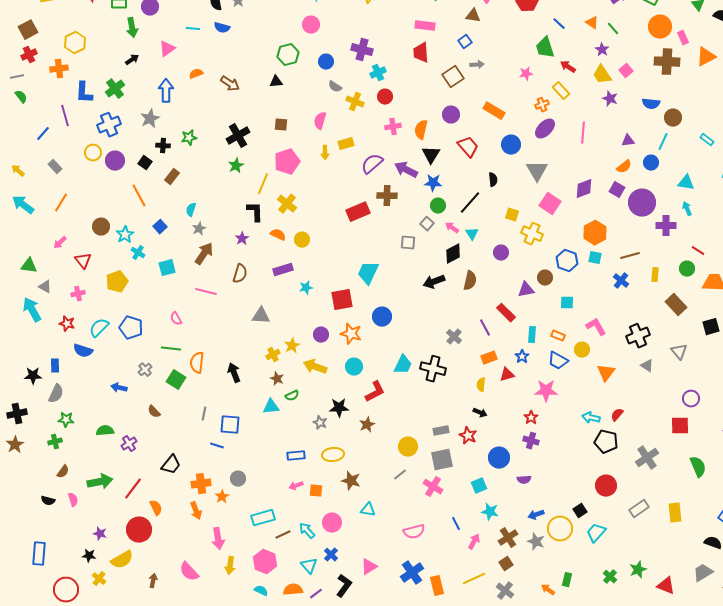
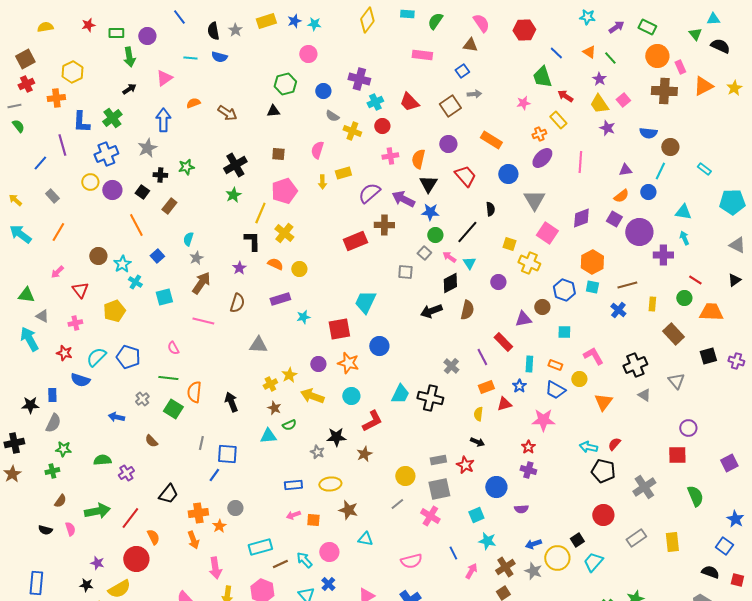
red trapezoid: (421, 53) -> (409, 102), moved, turned -40
blue line: (217, 446) -> (214, 475), turned -72

